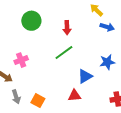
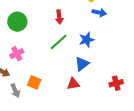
green circle: (31, 21) -> (17, 22), moved
blue star: (107, 62) -> (87, 40), moved
orange square: (38, 101) -> (34, 82), moved

